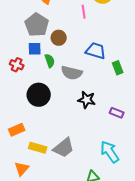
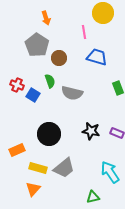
blue square: (35, 49) -> (33, 95), moved, turned 32
blue trapezoid: (96, 51) -> (97, 57), moved
black circle: (39, 95) -> (49, 134), moved
black star: (87, 100) -> (91, 131), moved
orange triangle: (22, 169) -> (33, 189), moved

